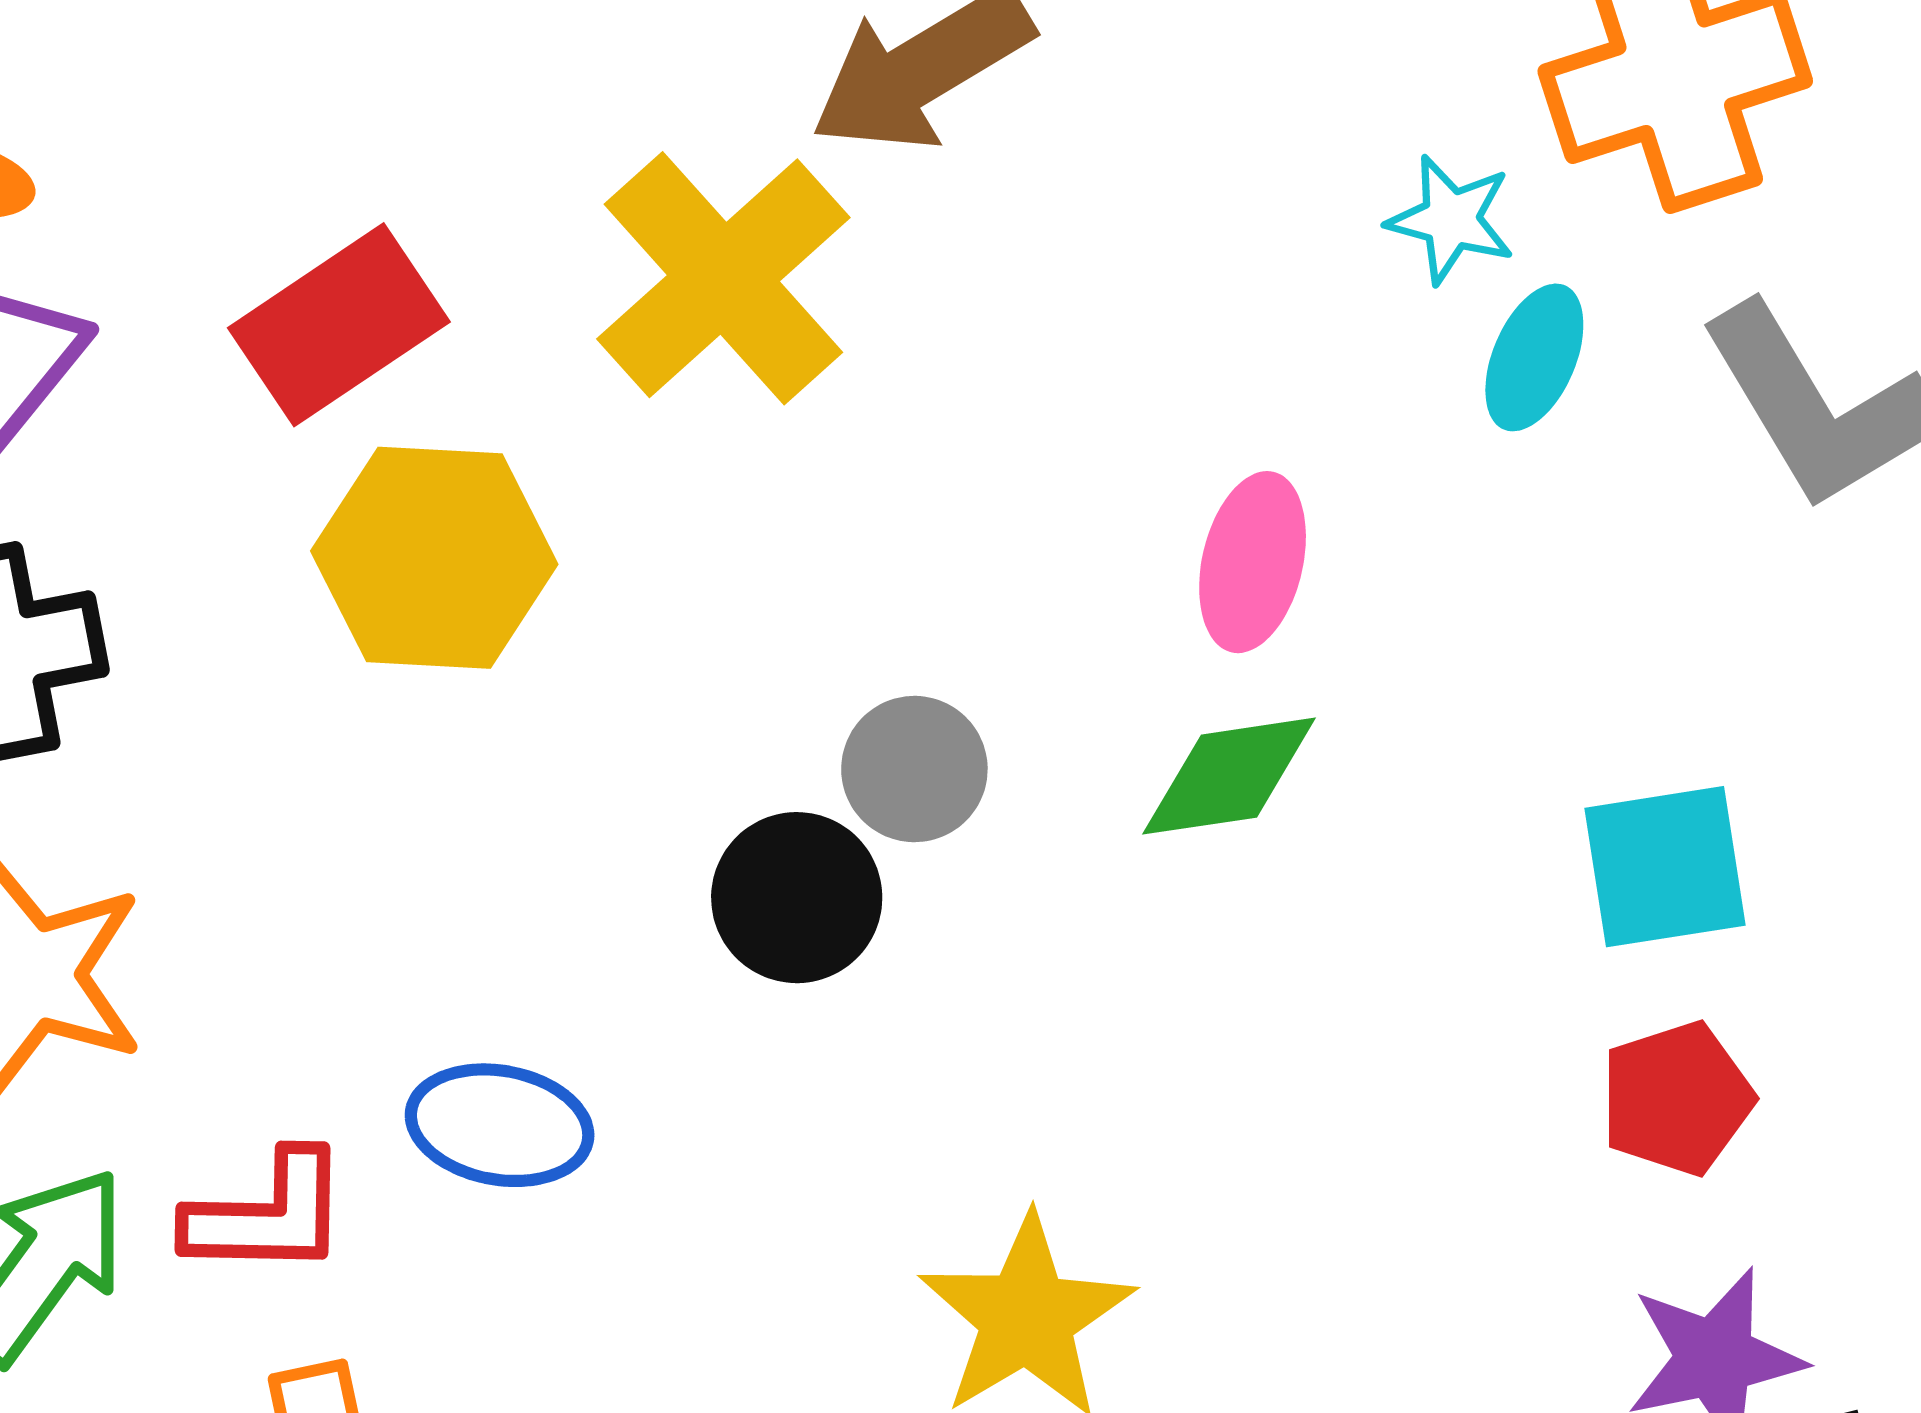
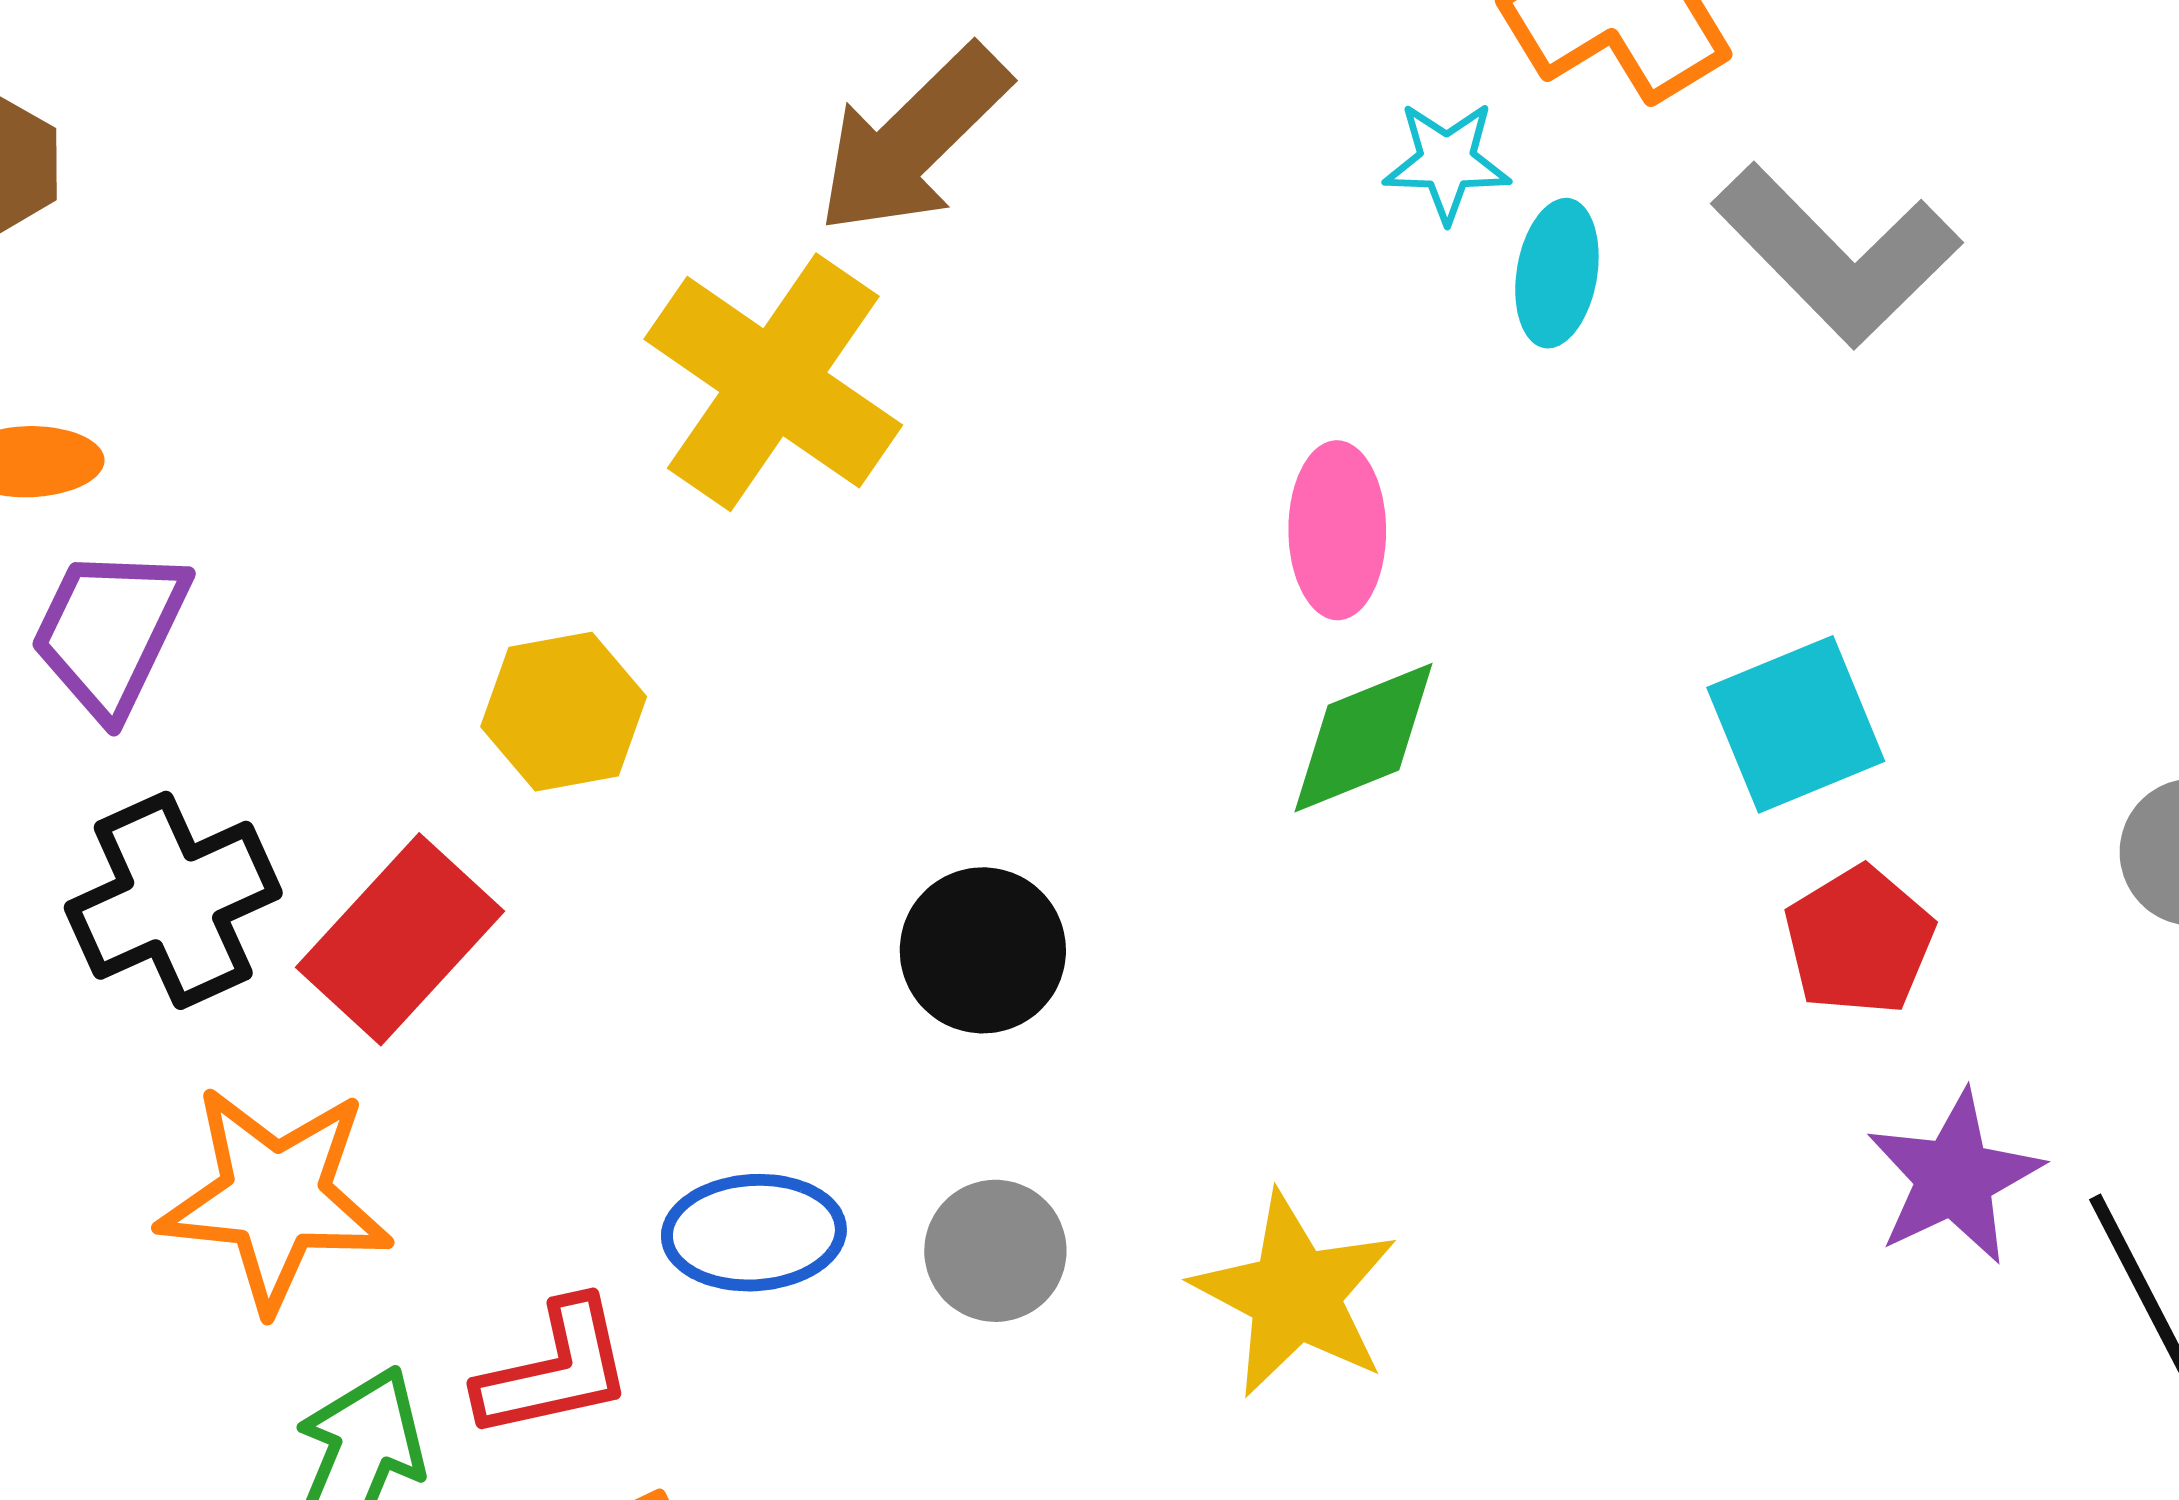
red rectangle: (339, 325) -> (400, 939), moved
yellow hexagon: (434, 558) -> (564, 712), size x0.7
gray circle: (914, 769) -> (995, 1251), moved

